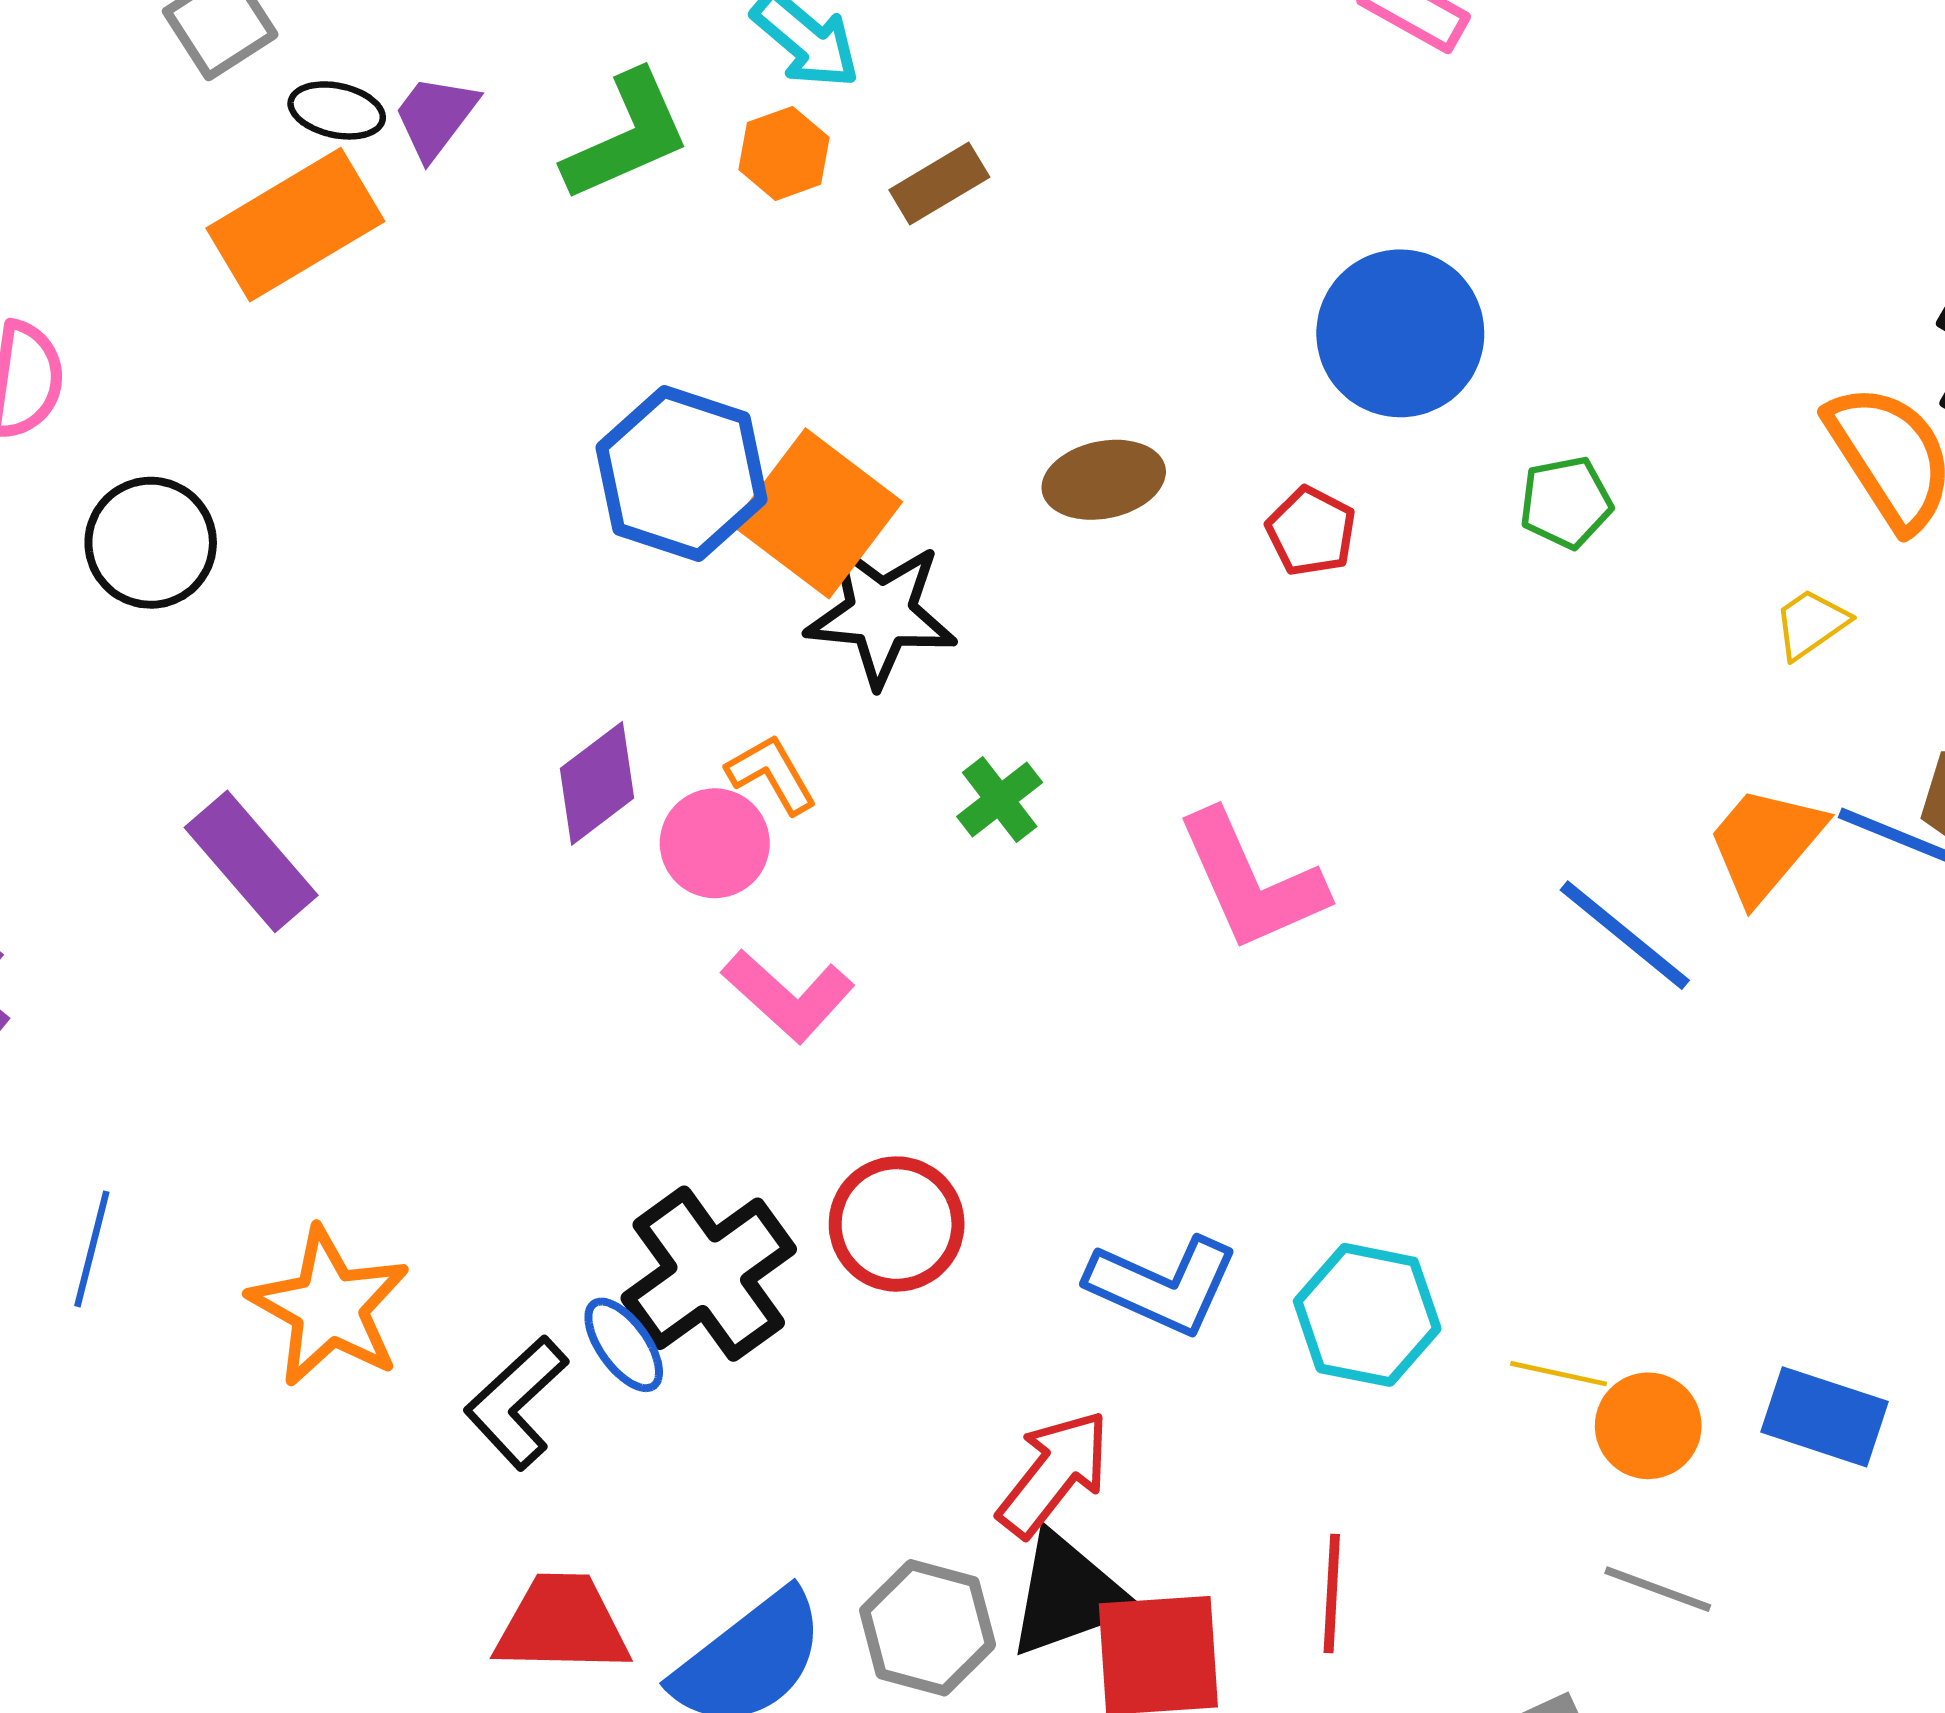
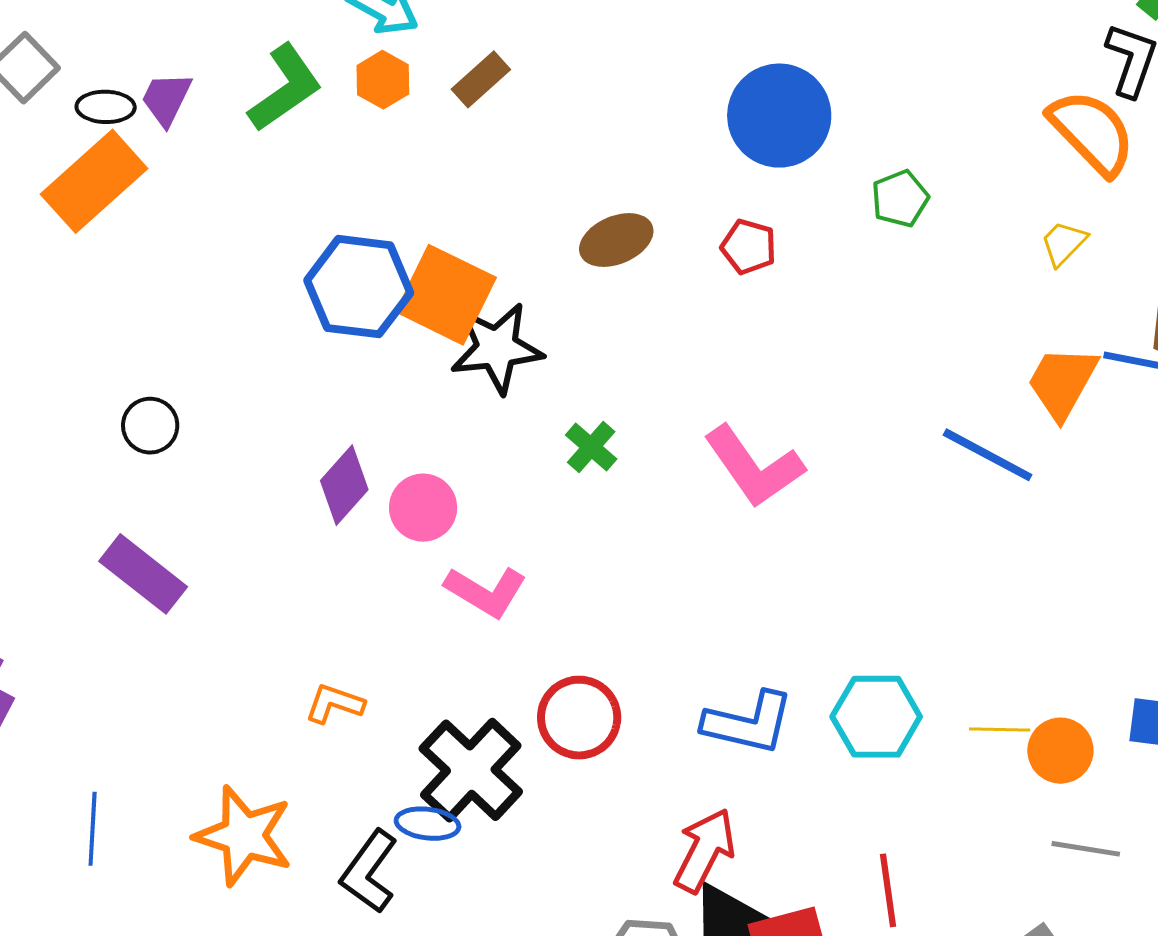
black circle: (151, 543) -> (150, 426), moved, size x0.7
orange L-shape: (772, 774) -> (334, 704), moved, turned -30
blue ellipse: (624, 1345) -> (428, 824), turned -36

